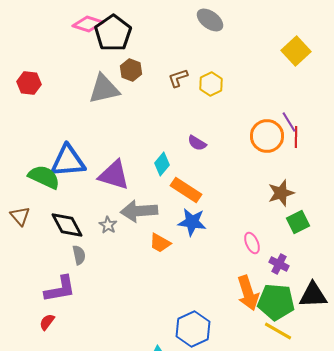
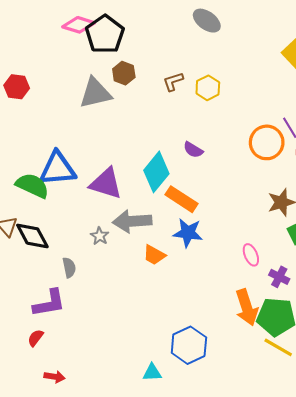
cyan diamond: (162, 164) -> (156, 172), size x1.6
black diamond: (67, 225) -> (32, 236), moved

